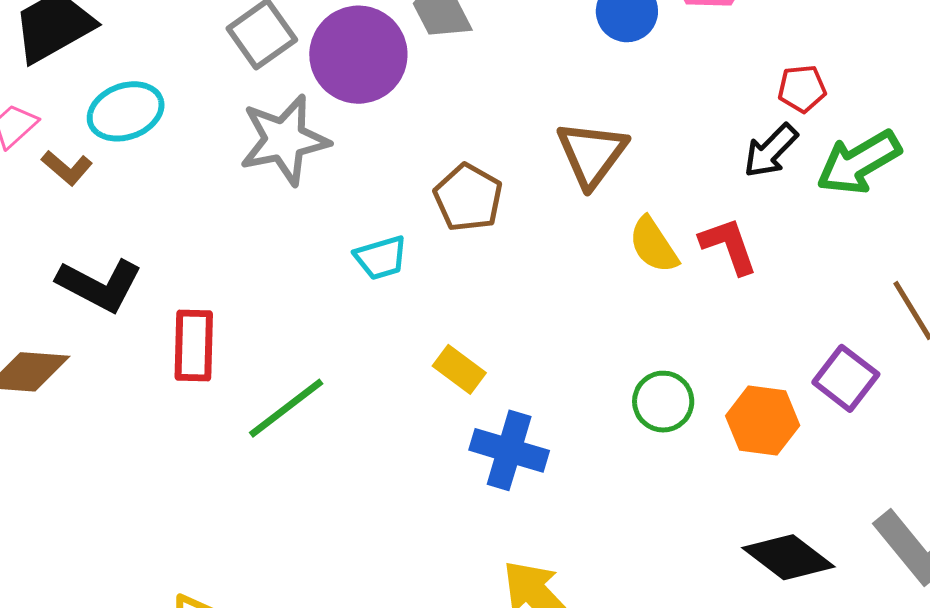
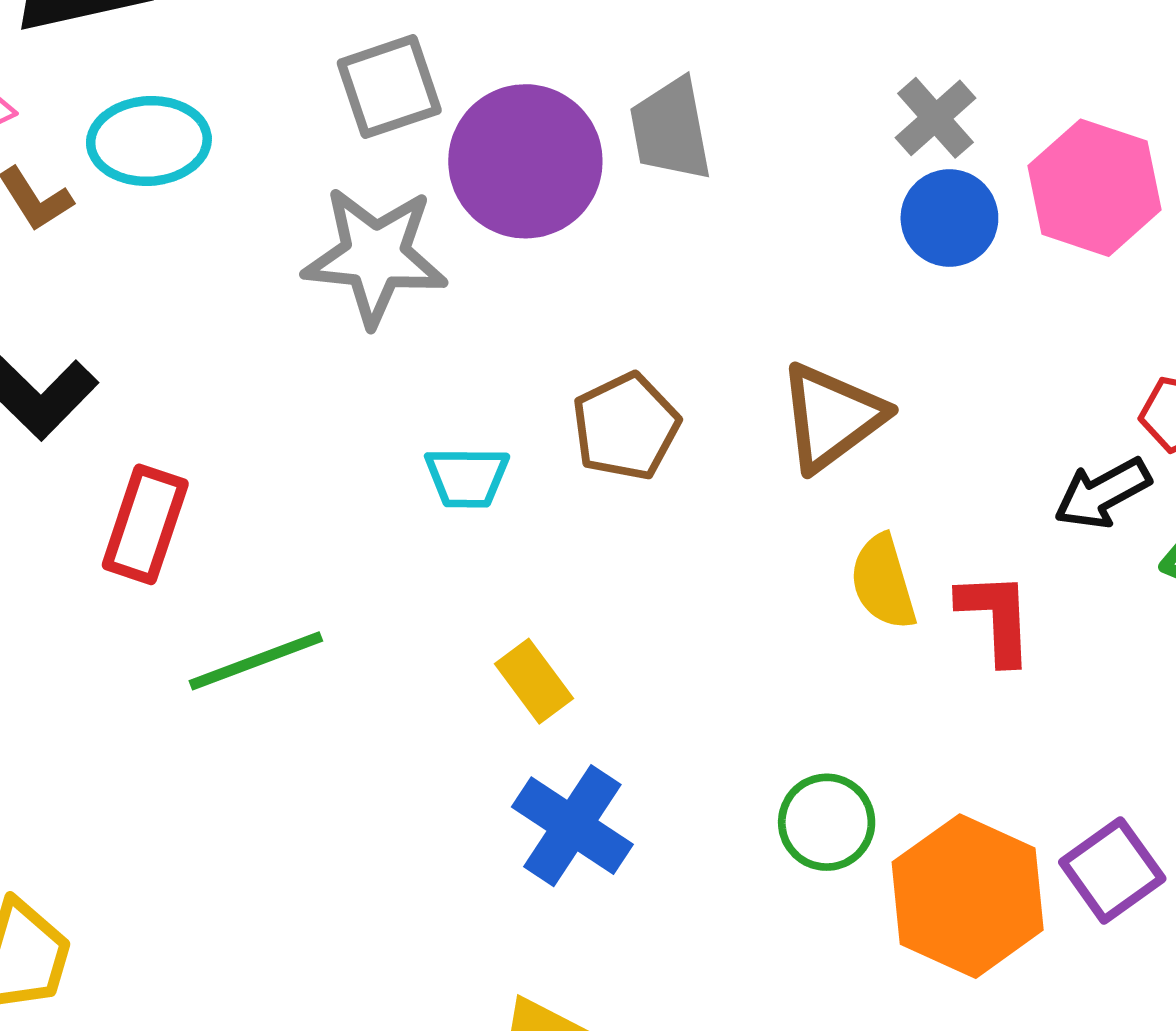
orange hexagon: (763, 421) -> (968, 896), size x1.4

